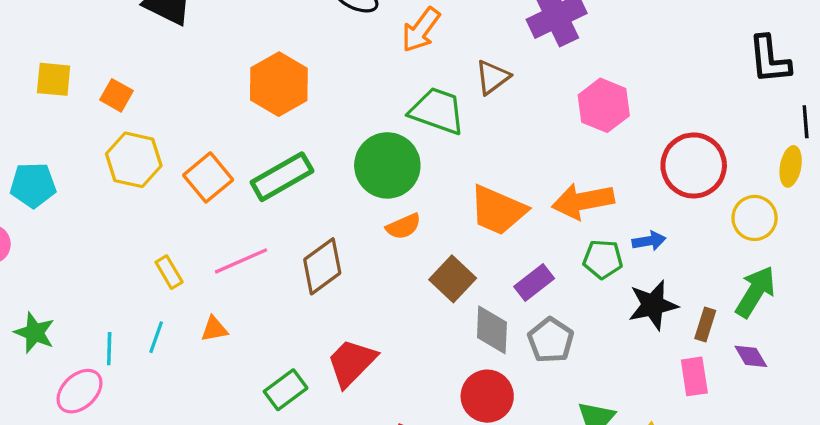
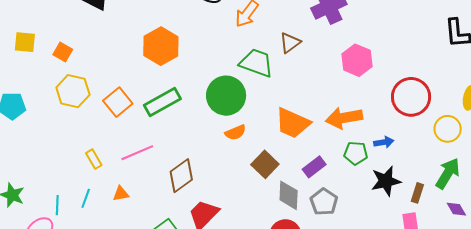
brown diamond: (322, 266) -> (181, 176), moved
purple diamond: (751, 356) -> (456, 209), moved

